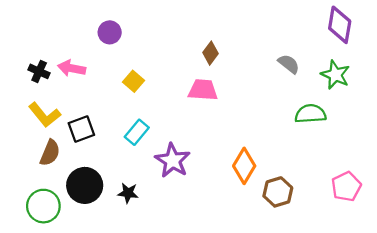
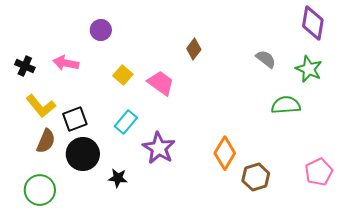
black cross: (39, 71) -> (25, 66), moved
pink trapezoid: (203, 90) -> (161, 83), moved, turned 32
black circle: (85, 185) -> (83, 154), moved

